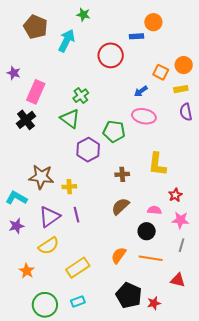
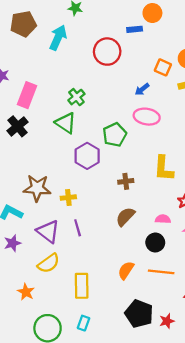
brown pentagon: (35, 27) -> (23, 24), turned -30
green pentagon: (114, 131) -> (115, 135), turned -30
purple triangle: (49, 217) -> (48, 231), turned -45
yellow rectangle: (78, 268) -> (82, 286), turned -55
cyan rectangle: (78, 302) -> (84, 323), turned -48

